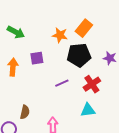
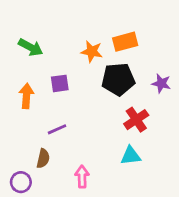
orange rectangle: (84, 28) -> (125, 42), turned 36
purple line: (62, 83) -> (57, 129), moved

